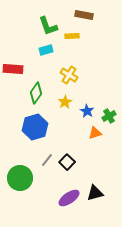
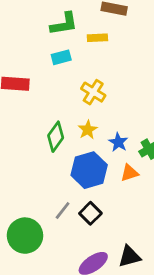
green L-shape: (48, 26) -> (64, 24), turned -80
green diamond: (36, 93) -> (56, 137), moved
blue hexagon: (35, 127) -> (89, 170), moved

